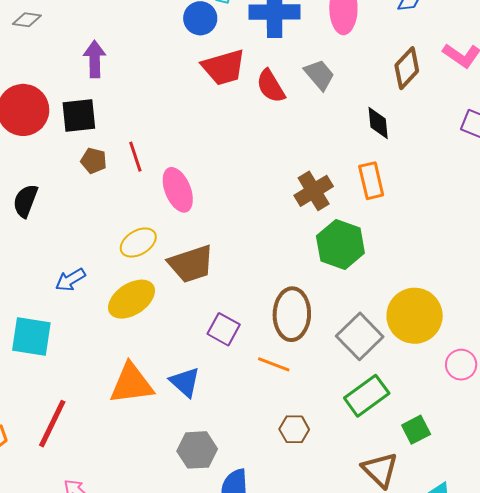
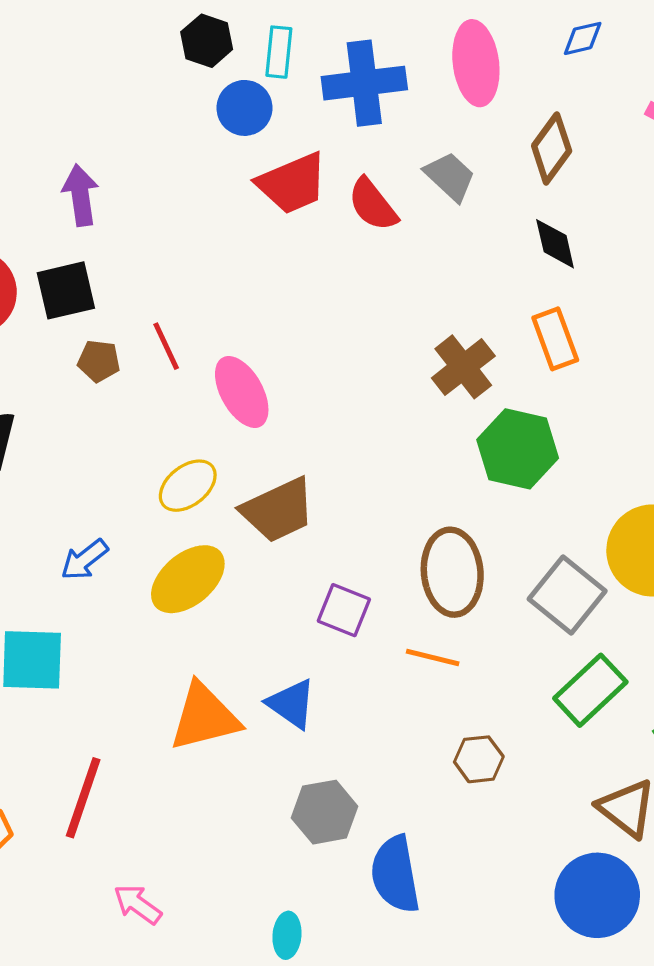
brown diamond: (407, 68) -> (552, 148), moved

